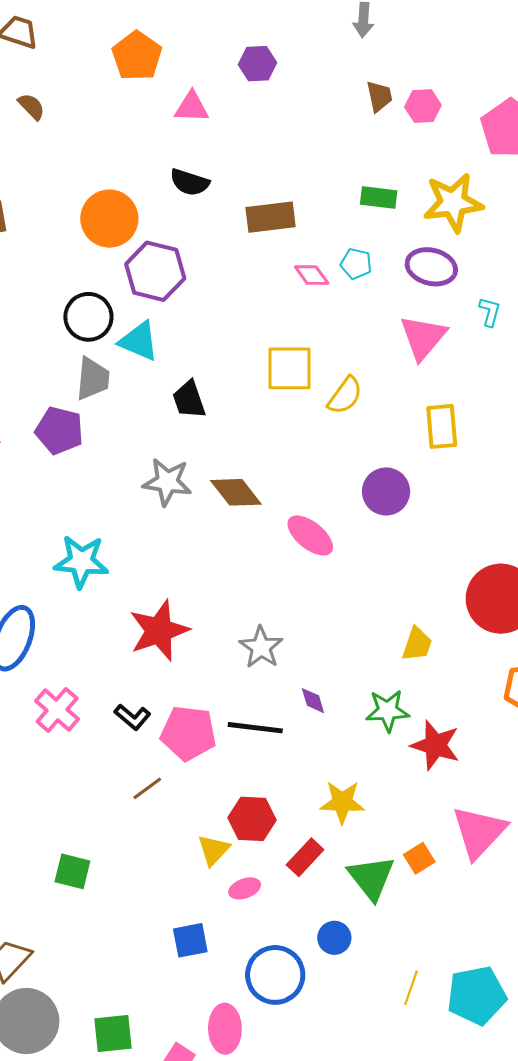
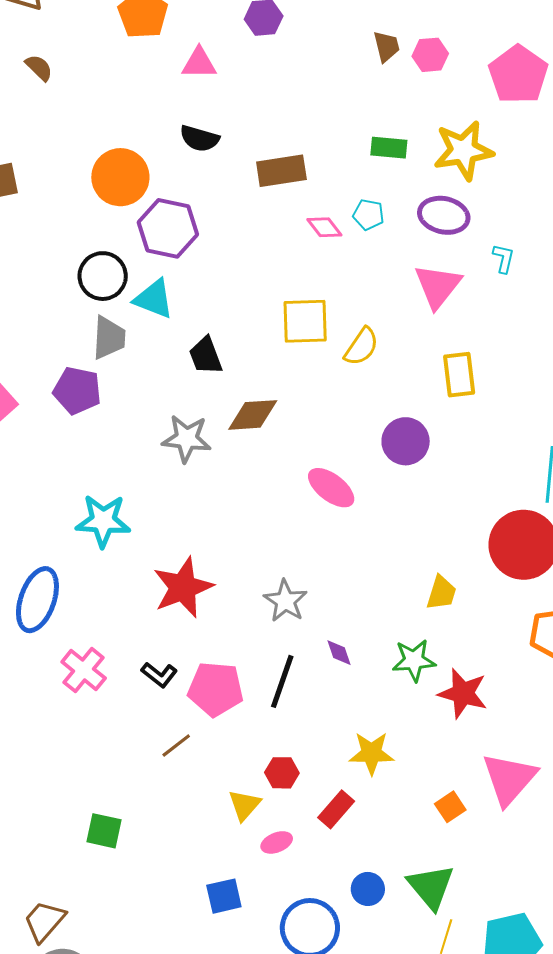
brown diamond: (236, 492) -> (253, 415), moved, turned -54
black line: (255, 728) -> (282, 681), turned -76
red hexagon: (252, 819) -> (282, 773), size x0.7
green triangle: (371, 878) -> (431, 887), moved

